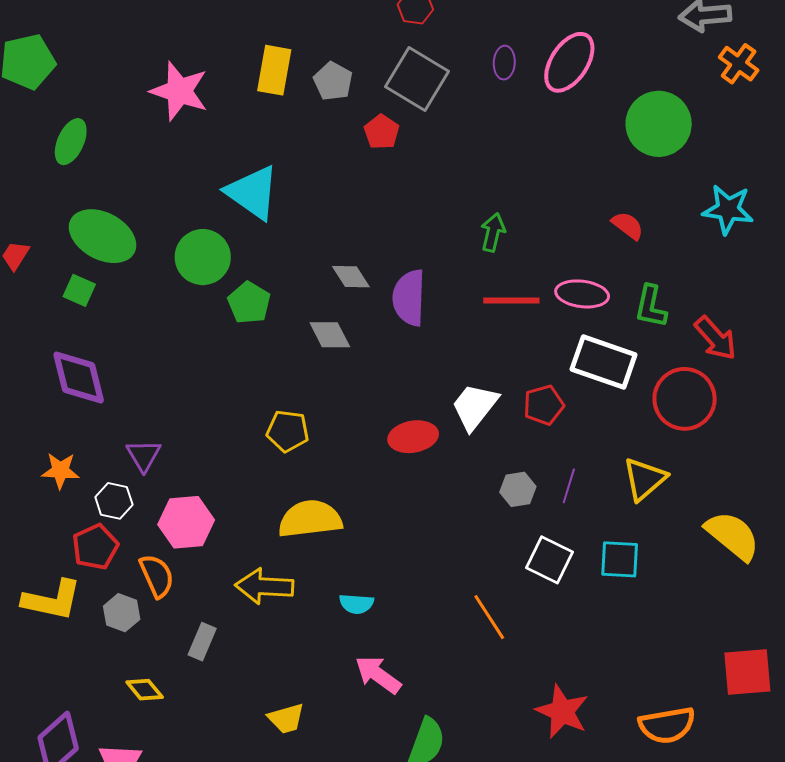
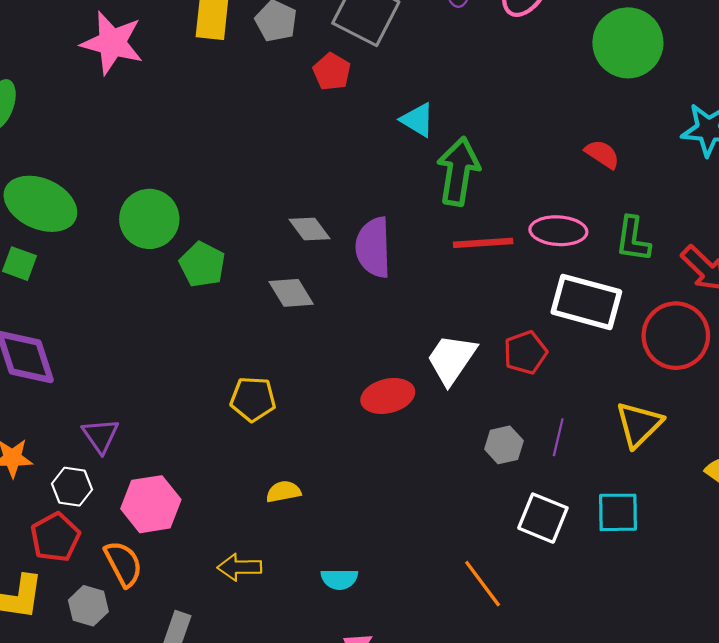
cyan triangle: (253, 192) -> (418, 120), moved, size x0.6
green arrow: (493, 232) -> (458, 171), size x1.6
yellow semicircle: (310, 519) -> (283, 492), size x0.5
yellow arrow: (264, 586) -> (239, 567), size x0.7

